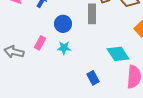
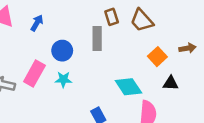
pink rectangle: (40, 43) -> (34, 73), size x1.5

